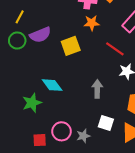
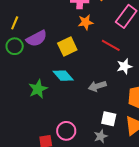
cyan diamond: (52, 85) -> (63, 76), moved
gray arrow: (97, 89) -> (97, 86), turned -102
green star: (32, 103) -> (38, 89), moved
gray star: (83, 136) -> (101, 136), moved

